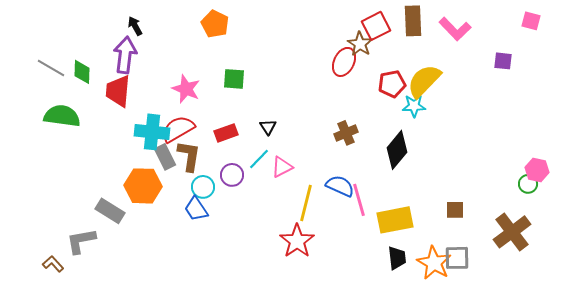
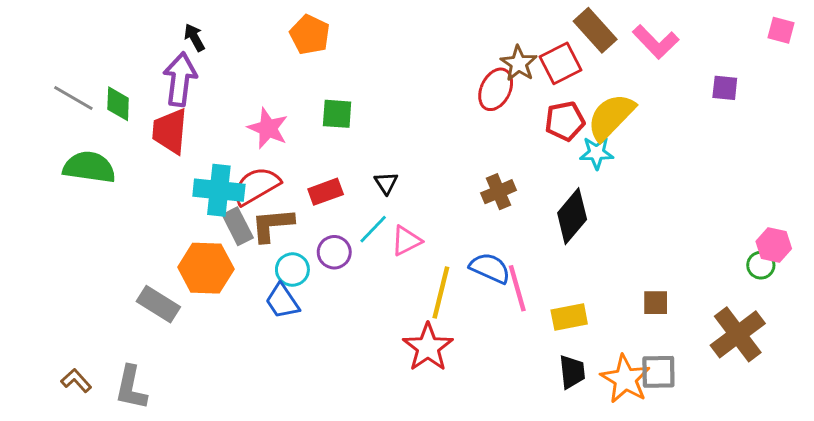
brown rectangle: (413, 21) -> (595, 30), turned -40
pink square: (531, 21) -> (781, 30), moved
red square: (376, 26) -> (560, 63), moved
brown L-shape: (189, 156) -> (272, 225), turned -104
yellow rectangle: (395, 220) -> (569, 317), size x0.7
gray L-shape: (81, 241) -> (131, 388), moved, turned -68

